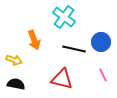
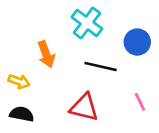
blue circle: (101, 42) -> (137, 42), moved

